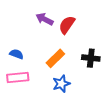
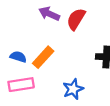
orange rectangle: (55, 58) -> (43, 57), moved

